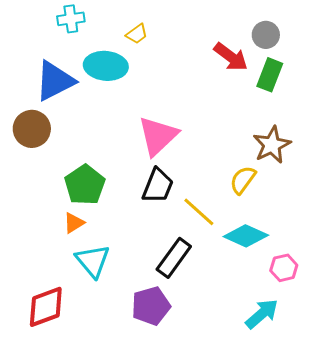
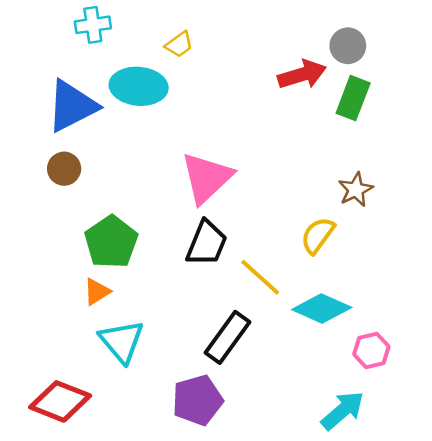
red arrow: (231, 57) -> (302, 75), turned -54
brown circle: (32, 129) -> (64, 169), moved, size x0.7
brown star: (272, 145) -> (356, 190), size x0.7
red diamond: (46, 307) -> (60, 401), turned 42

